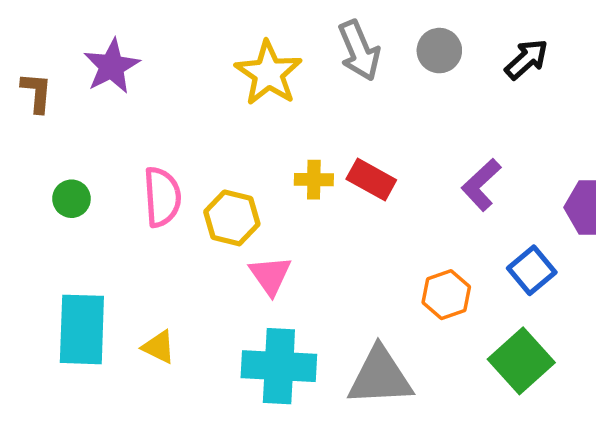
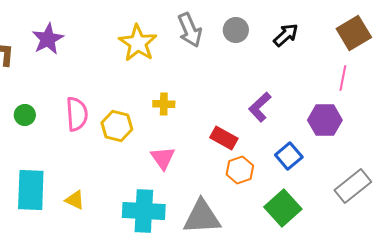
red rectangle: (371, 180) -> (224, 138), moved
pink triangle: (270, 275) -> (163, 158), moved

